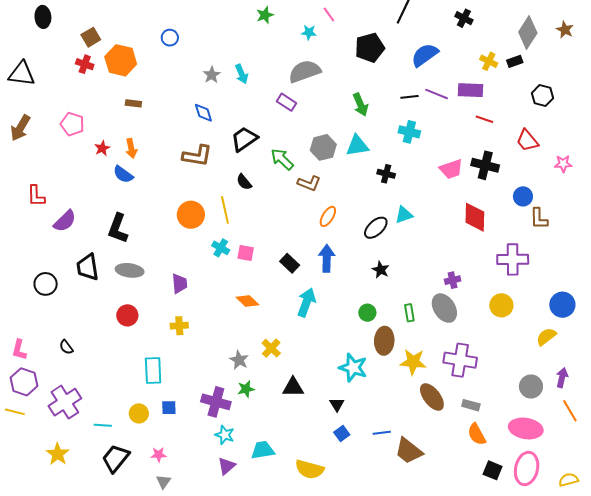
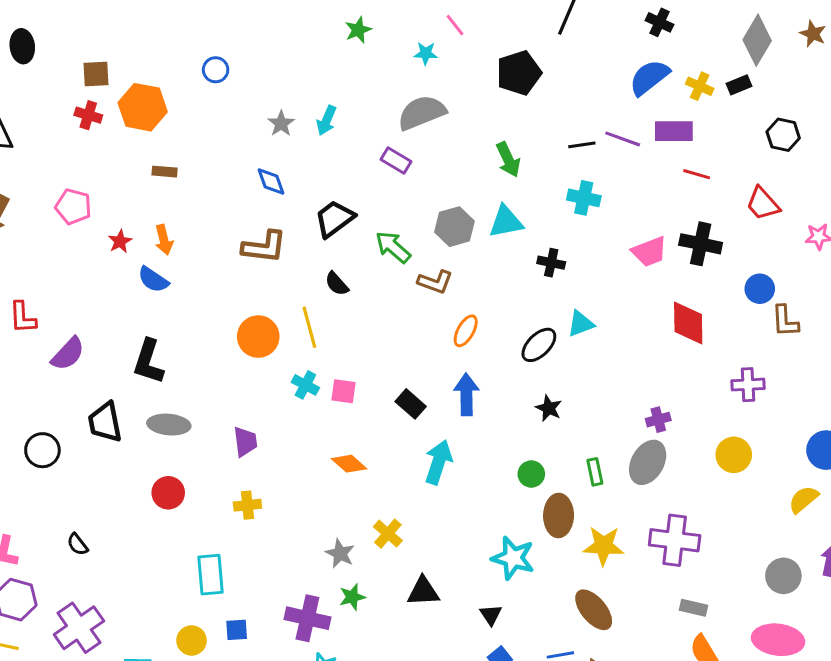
brown square: (91, 37) -> (96, 74), turned 30
blue semicircle: (425, 55) -> (649, 77), moved
cyan arrow: (242, 74) -> (326, 120), turned 48
purple cross: (513, 259) -> (748, 385), size x0.7
gray ellipse: (444, 308) -> (648, 462), turned 64
brown ellipse: (432, 397) -> (594, 610), moved

